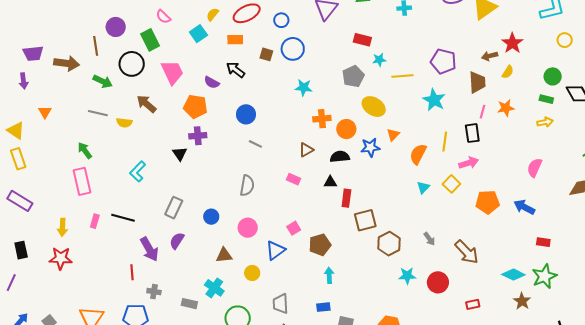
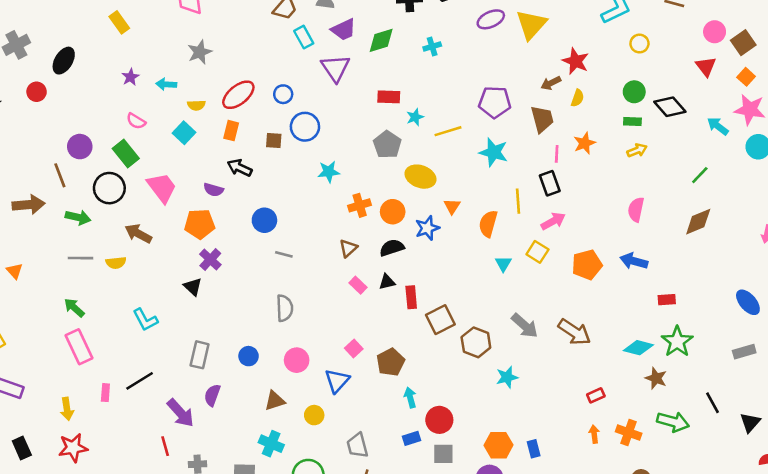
yellow semicircle: (213, 14) -> (196, 105), turned -120
orange rectangle: (235, 40) -> (231, 131), turned -63
purple cross: (198, 136) -> (210, 259), turned -30
cyan L-shape: (138, 171) -> (145, 320), turned -60
pink rectangle: (293, 179) -> (358, 285), moved, turned 32
black line: (123, 218) -> (140, 381), turned -35
gray arrow: (429, 239) -> (525, 326), size x1.6
red circle: (438, 282) -> (439, 420), moved

